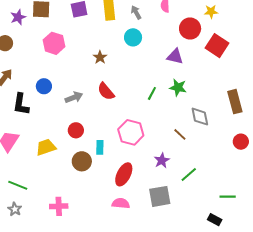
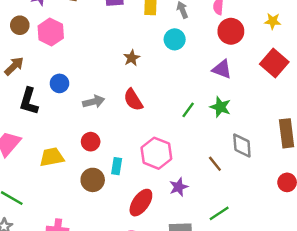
red circle: (190, 29) -> (231, 31), moved
pink hexagon: (54, 43) -> (51, 32), moved
purple star: (162, 160) -> (179, 187), moved

